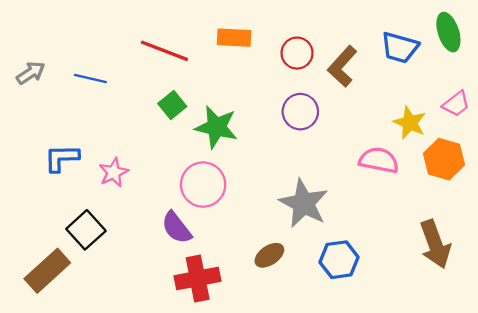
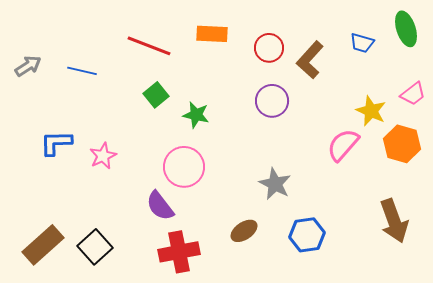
blue trapezoid: (400, 48) -> (362, 43), size x0.7
green star: (216, 127) -> (196, 115), size x0.7
pink semicircle: (379, 160) -> (343, 145), turned -60
gray star: (304, 203) -> (275, 184), size x0.7
black square: (86, 230) -> (95, 247), moved

